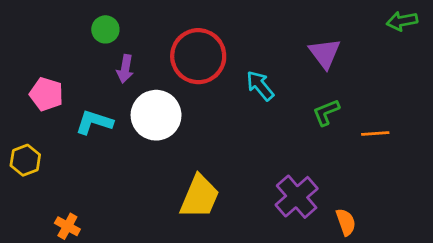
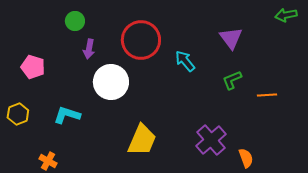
cyan L-shape: (94, 122) -> (67, 115), moved

